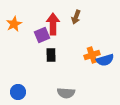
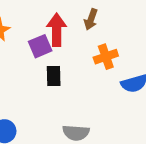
orange cross: (92, 55) -> (106, 57), moved

